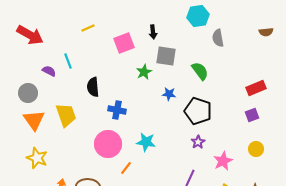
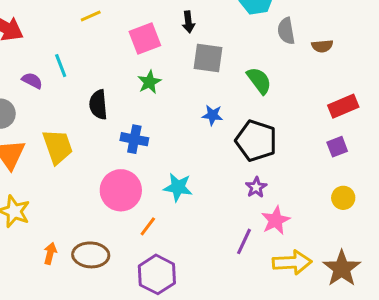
brown semicircle: (266, 32) -> (322, 46), moved
green star: (144, 72) -> (149, 82), moved
pink star: (223, 161) -> (276, 220), moved

